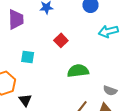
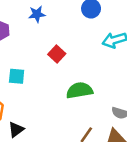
black triangle: (25, 100) -> (16, 130), turned 32

